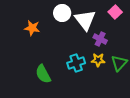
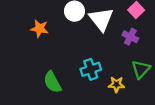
purple cross: (100, 39) -> (130, 37), moved
yellow star: (98, 60) -> (116, 84), moved

